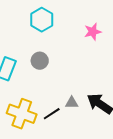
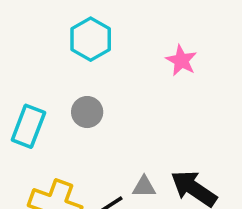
pink star: (93, 32) -> (181, 60), turned -30

